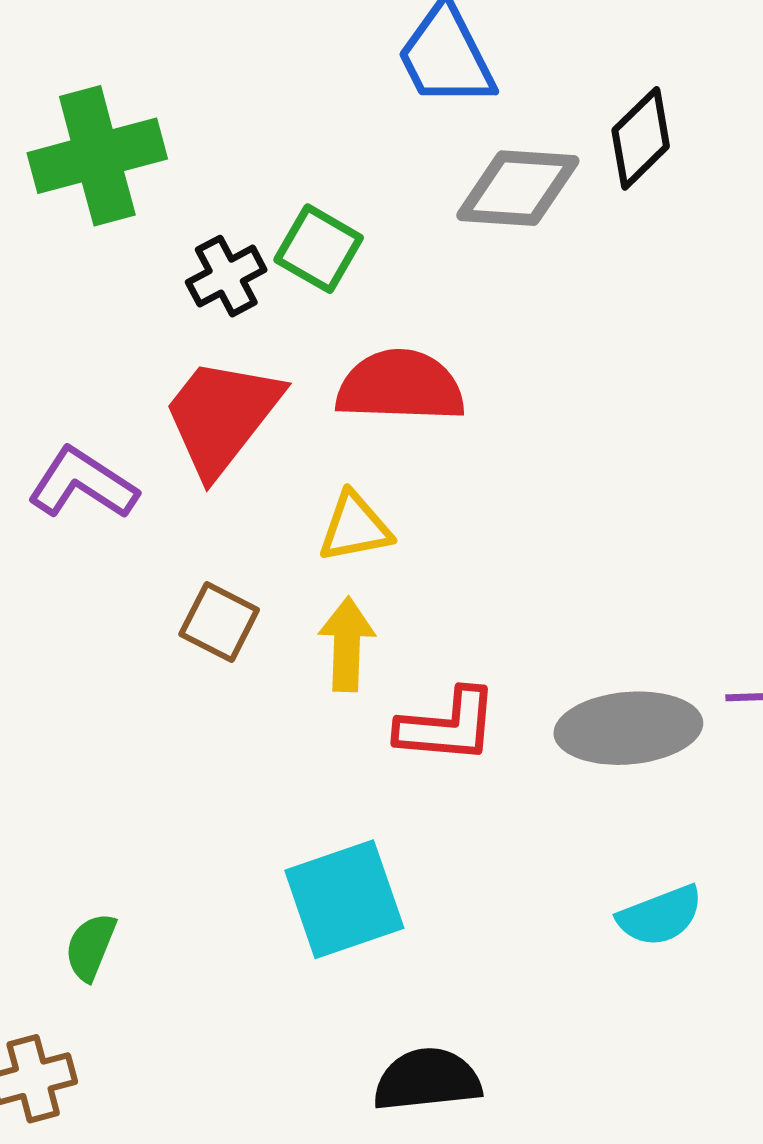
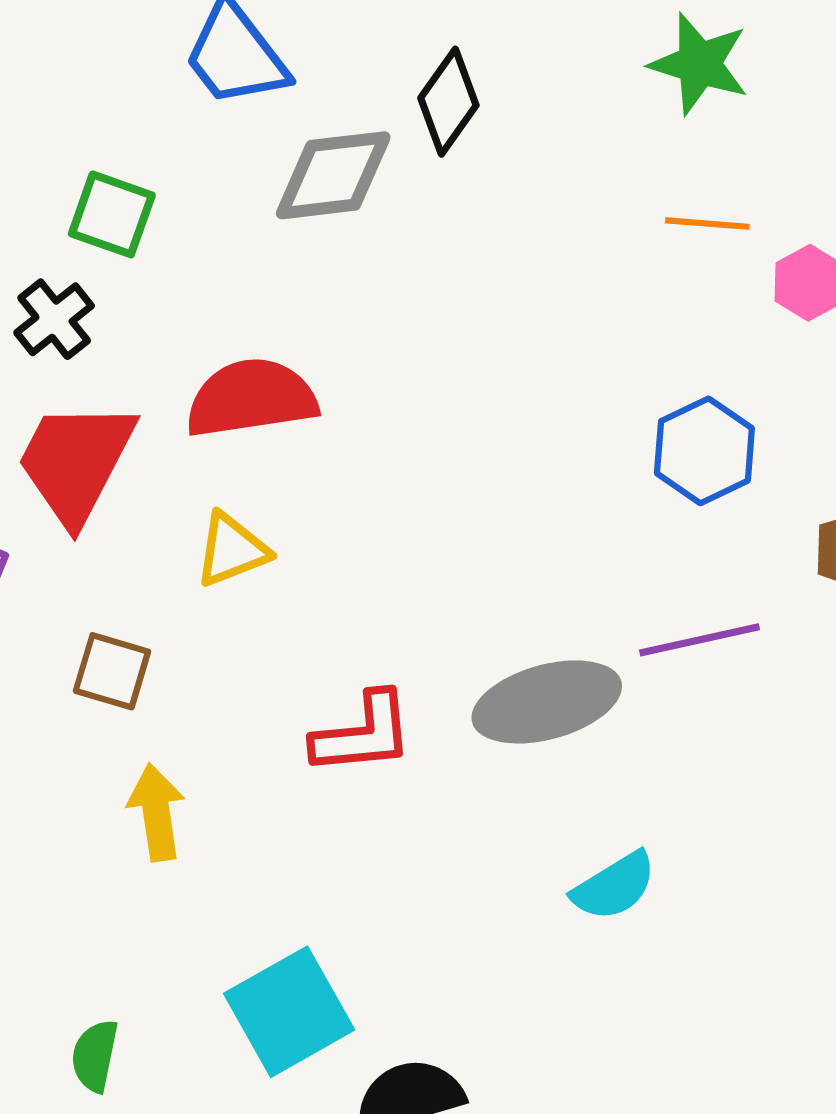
green square: (319, 249) -> (112, 214), moved
yellow arrow: (347, 644) -> (156, 812), moved
cyan square: (344, 899) -> (289, 1012), moved
green semicircle: (90, 947) -> (95, 1056), moved

